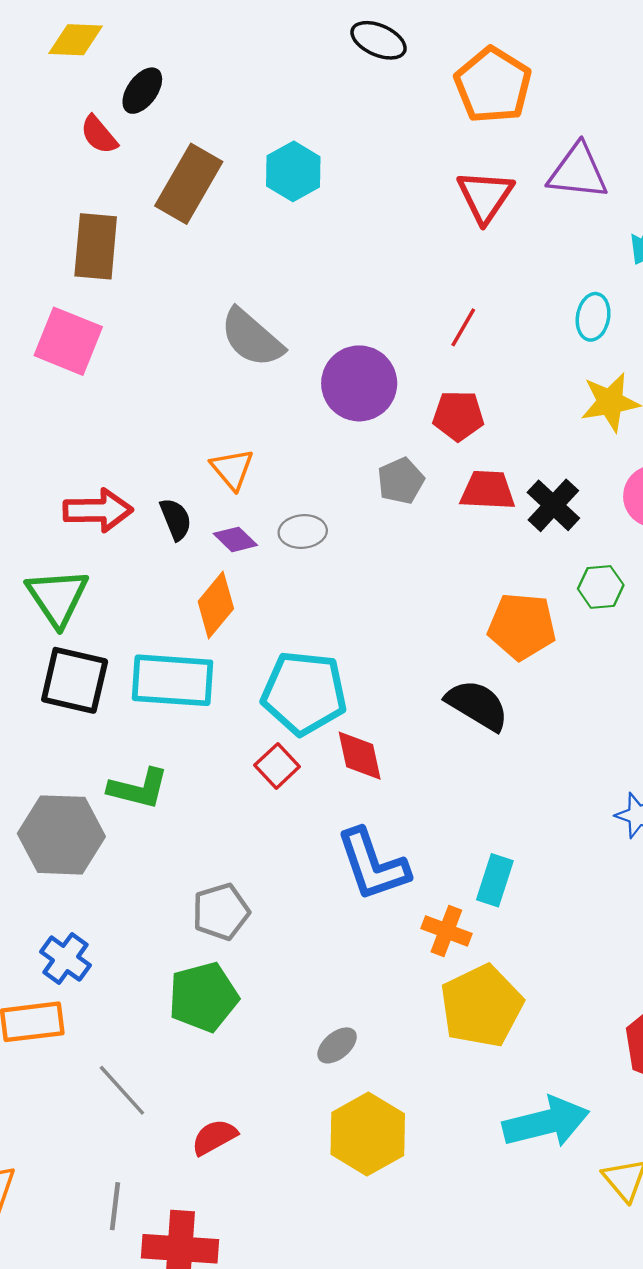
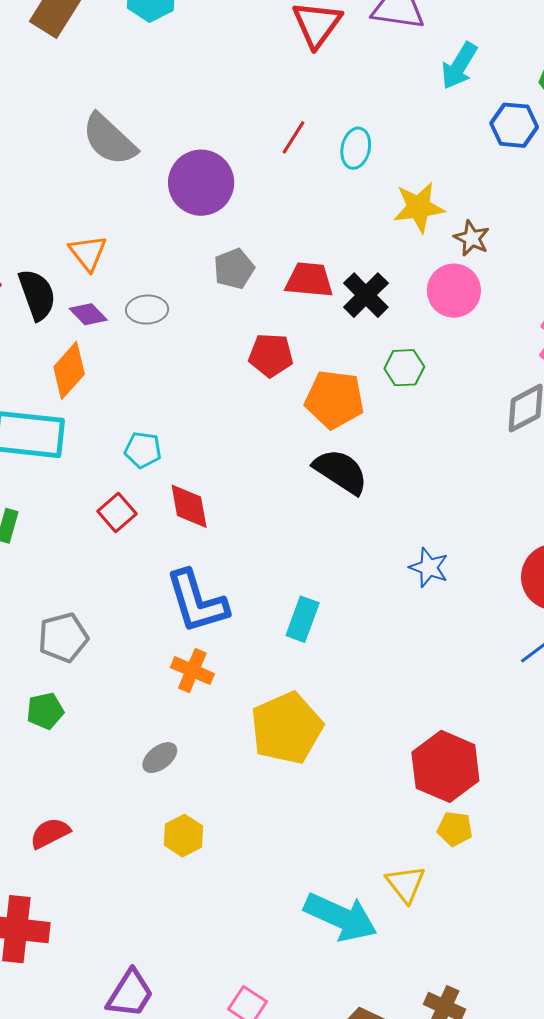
cyan ellipse: (593, 317) -> (356, 148), moved
red pentagon: (458, 416) -> (271, 355), moved
black semicircle: (176, 519) -> (37, 295), size x1.4
cyan pentagon: (304, 693) -> (143, 450), size x0.5
black semicircle: (477, 705) -> (341, 471), moved
orange cross: (446, 931) -> (192, 671), moved
green pentagon: (203, 997) -> (45, 711), size x0.6
cyan arrow: (546, 1122) -> (341, 917), moved, turned 36
yellow hexagon: (368, 1134) -> (183, 836), size x0.6

